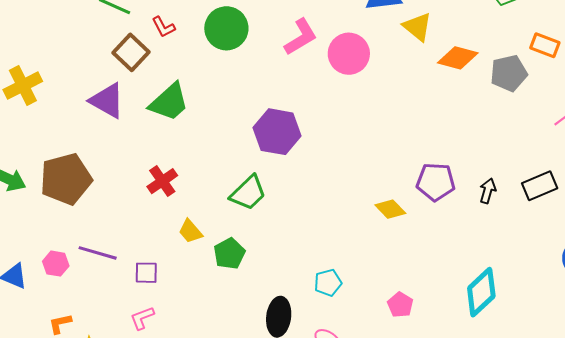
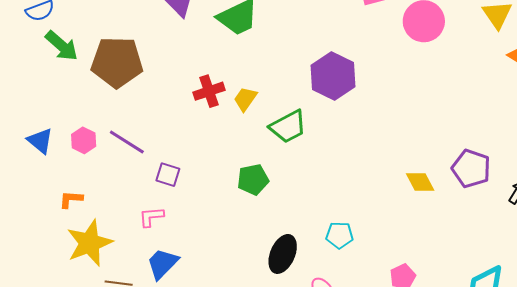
yellow trapezoid: (190, 231) -> (245, 99), moved, turned 60

